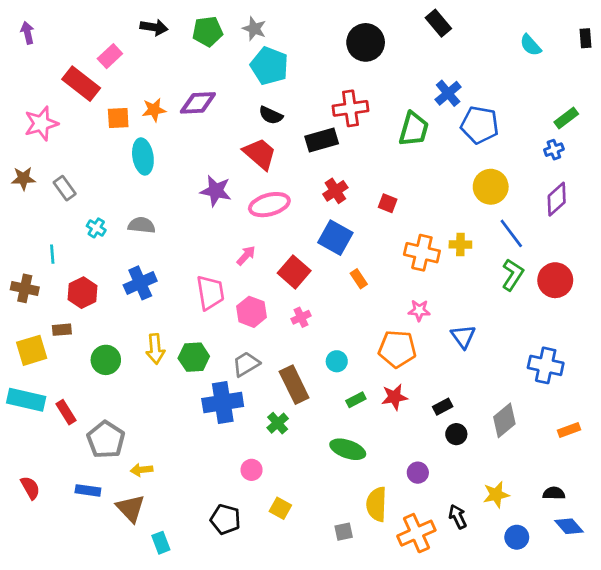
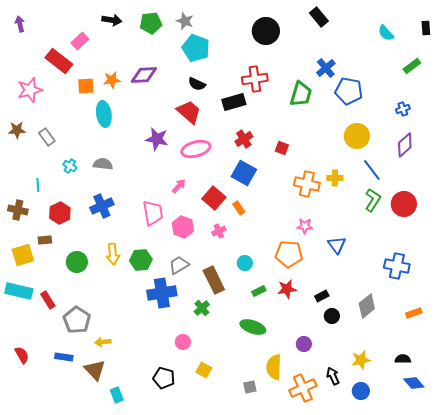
green rectangle: (566, 118) -> (412, 66), moved
orange rectangle: (359, 279) -> (239, 208), moved
blue circle: (517, 537) -> (361, 391), moved

